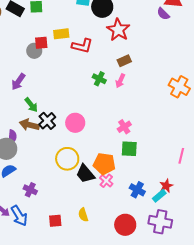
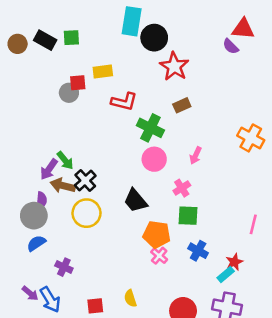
red L-shape: (82, 46) -> (124, 102), moved
green cross: (99, 79) -> (150, 128), size x1.5
pink arrow: (120, 81) -> (196, 155), moved
purple arrow: (18, 82) -> (49, 169), moved
pink circle: (75, 123) -> (154, 159), moved
yellow circle: (67, 159) -> (86, 213), moved
black trapezoid: (85, 174) -> (135, 201), moved
blue cross: (137, 190) -> (198, 251), moved

